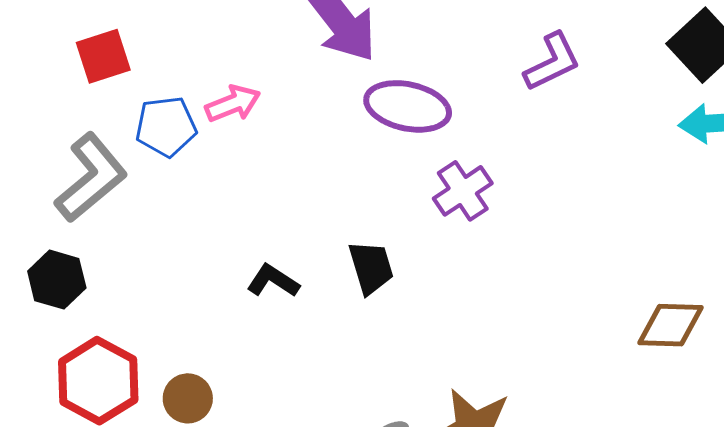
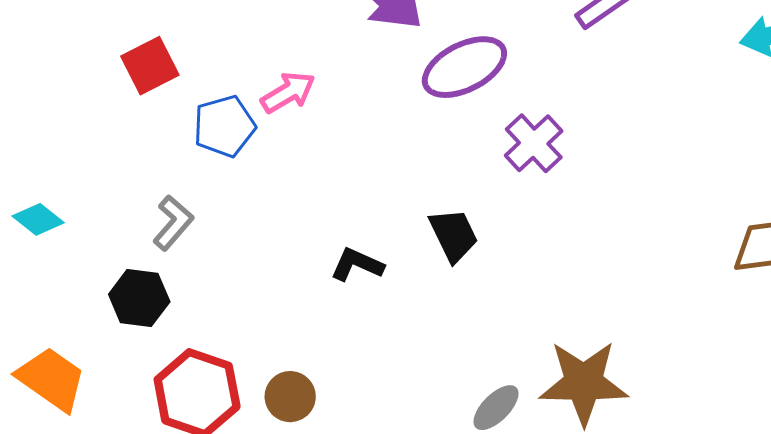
purple ellipse: (408, 106) -> (464, 67), turned -30
gray L-shape: (91, 178) -> (173, 223), moved, size x0.6

